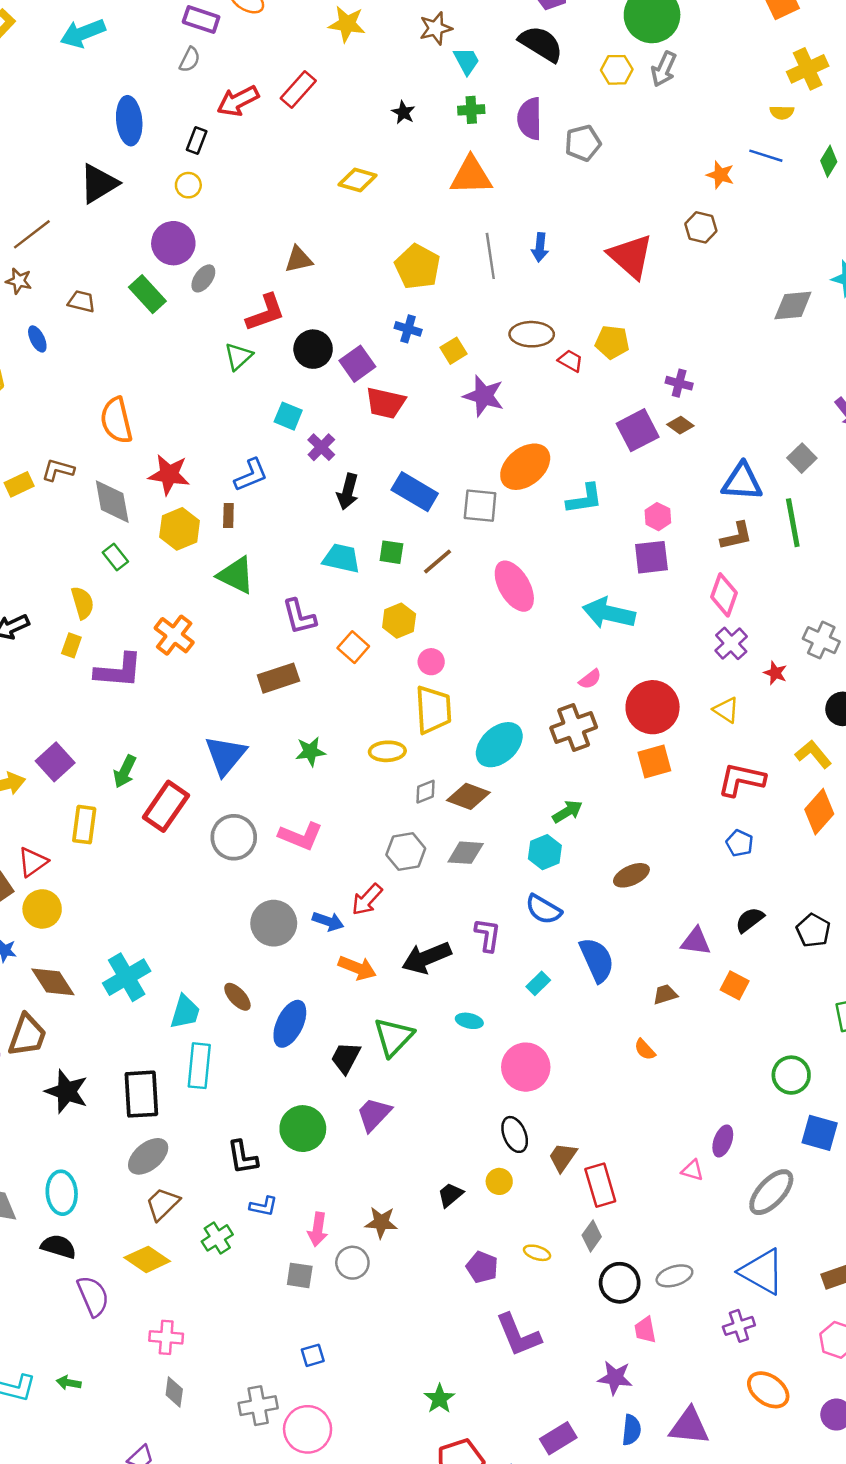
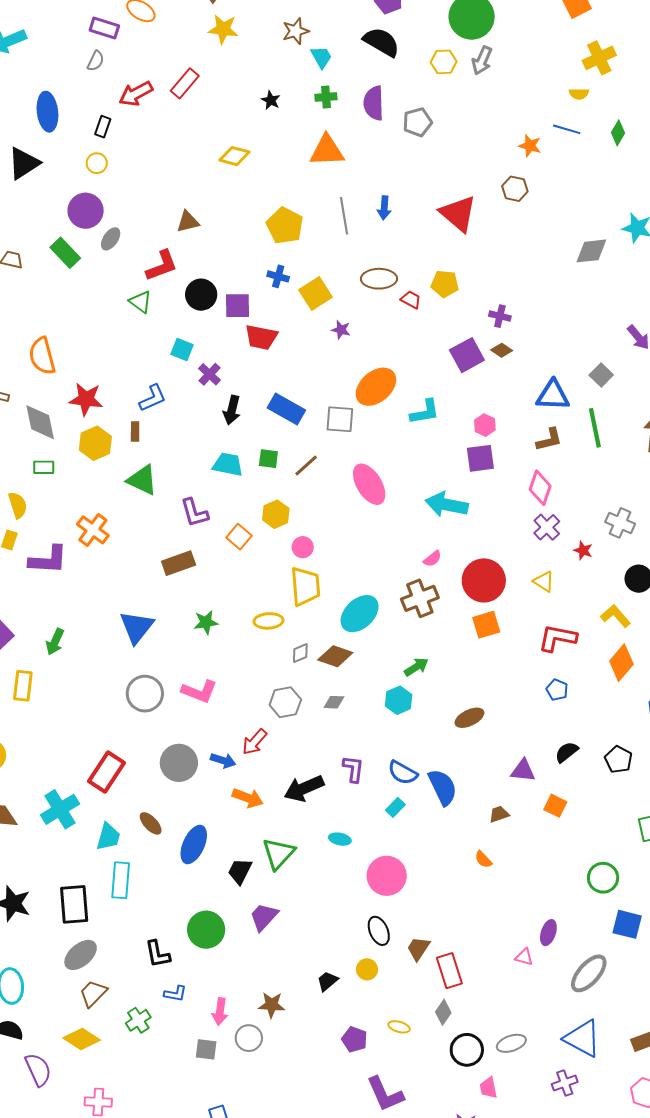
yellow square: (453, 351) -> (316, 293), size x1.5
green triangle: (238, 356) -> (140, 302), turned -40
purple square: (357, 364) -> (237, 306), turned 36
purple star: (484, 396) -> (341, 330), size x0.6
green rectangle: (115, 557) -> (44, 467), turned -50
red rectangle: (166, 806) -> (106, 772), moved
gray diamond: (466, 853) -> (334, 702), size x0.7
blue semicircle: (543, 909) -> (403, 773), moved

